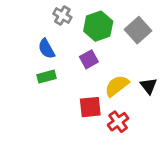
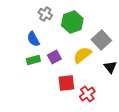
gray square: (138, 30) -> (101, 40), moved
purple square: (89, 59) -> (54, 57), moved
yellow semicircle: (117, 86) -> (82, 55), moved

